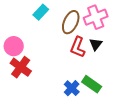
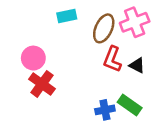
cyan rectangle: (41, 12) -> (67, 16), turned 35
black triangle: (96, 44) -> (137, 65), moved, turned -40
blue cross: (72, 88) -> (105, 110), turned 35

